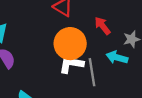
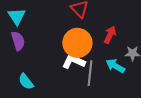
red arrow: (102, 26) -> (110, 35), turned 48

